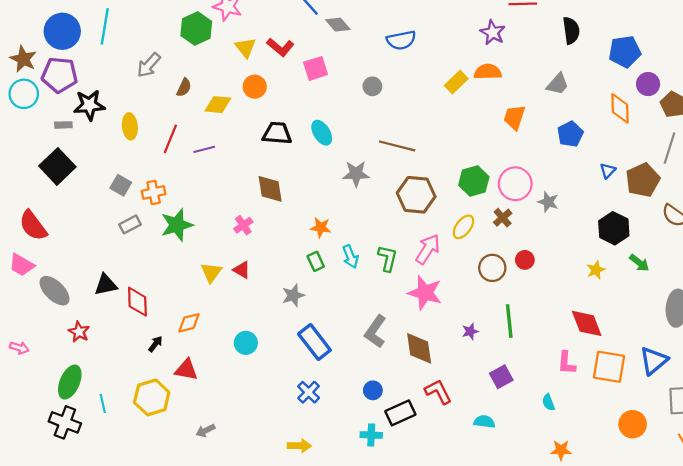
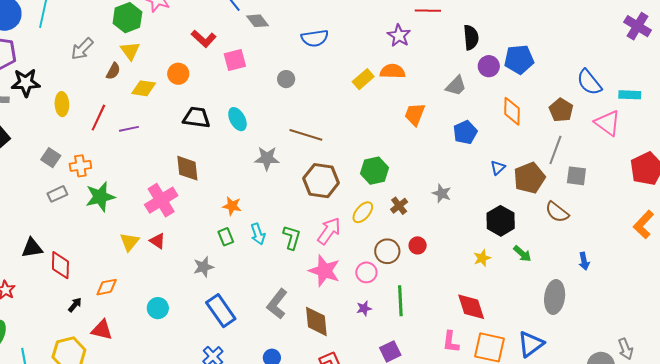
yellow triangle: (246, 48) -> (130, 51), moved
purple circle: (648, 84) -> (489, 66), moved
pink circle: (515, 184) -> (366, 272), moved, size x0.7
pink cross: (243, 225) -> (161, 200), size x1.8

